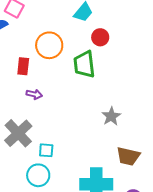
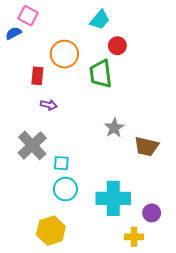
gray star: (111, 116) -> (114, 128), moved
brown trapezoid: (128, 156) -> (146, 146), moved
cyan circle: (38, 175) -> (65, 189), moved

